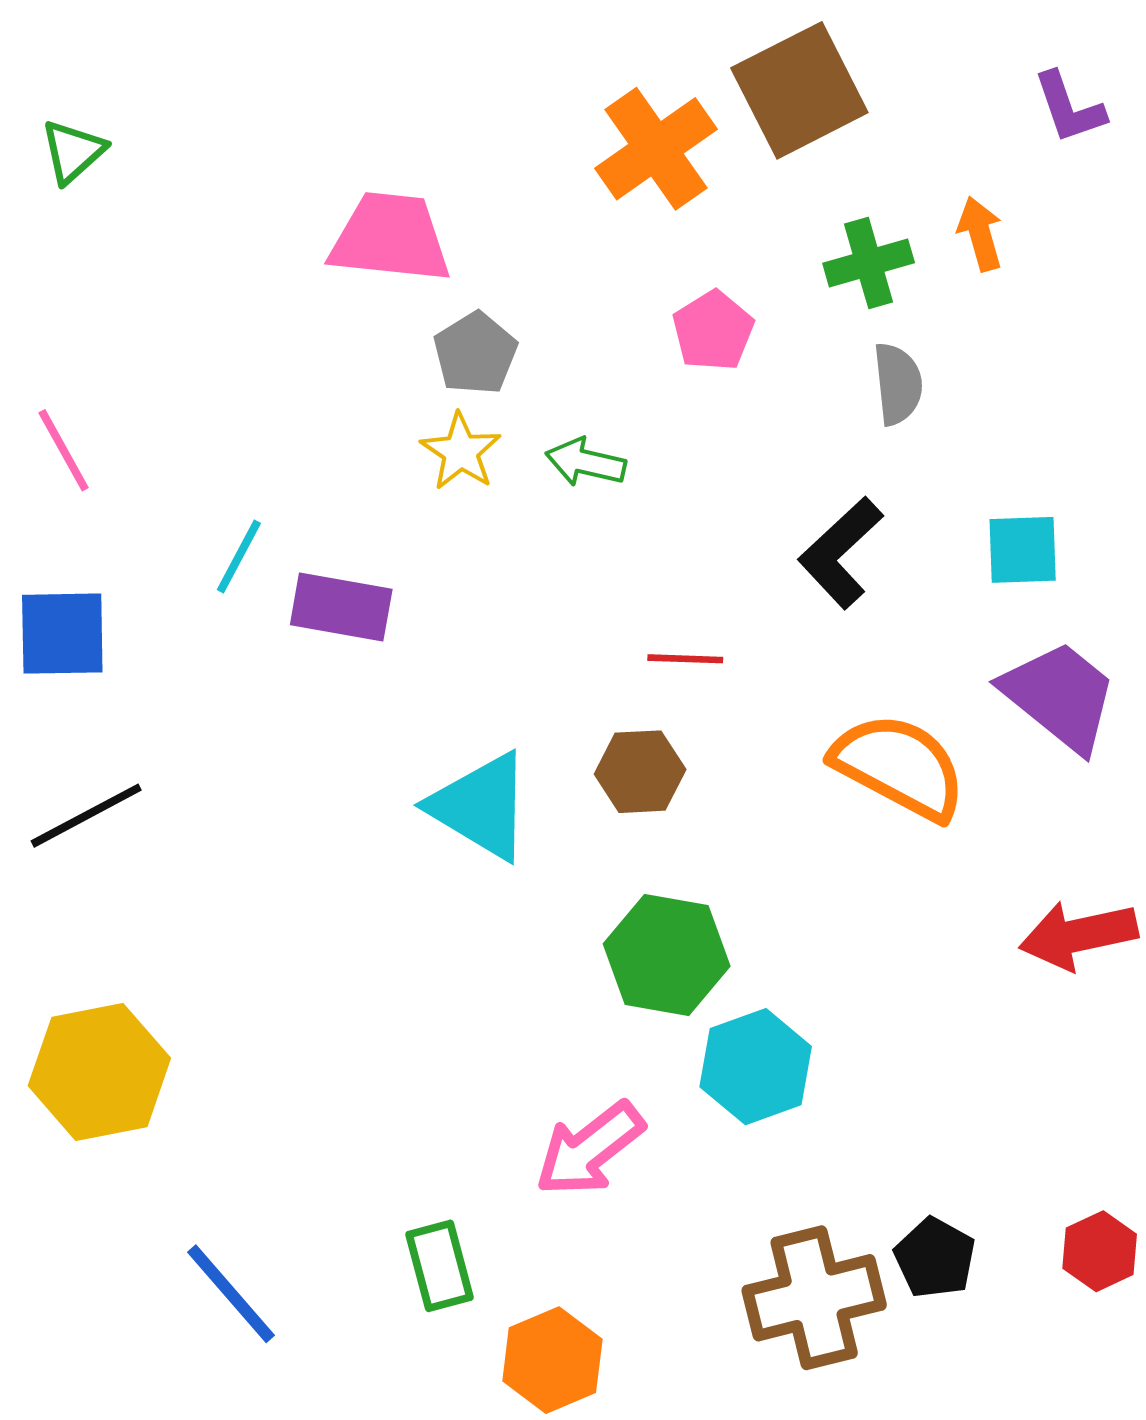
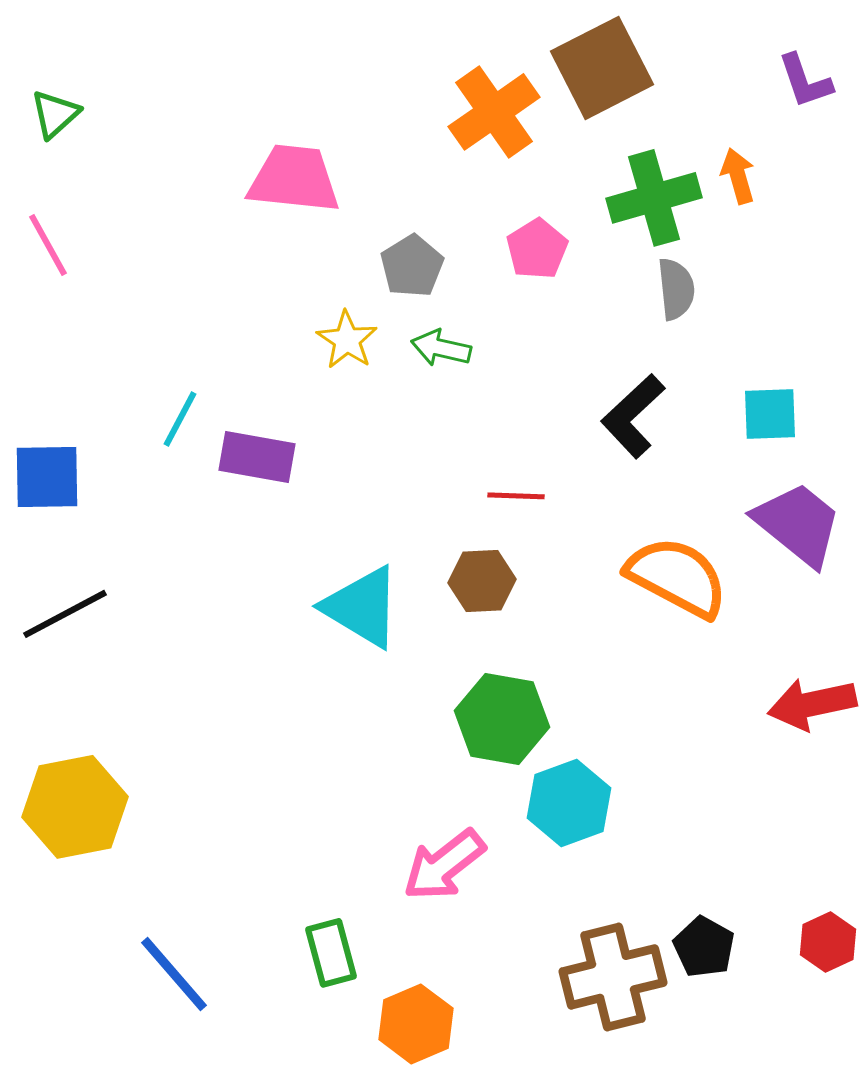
green cross: (869, 263) -> (654, 198), size x1.4
gray pentagon: (475, 353) -> (412, 266), moved
pink line: (64, 450) -> (48, 245), moved

